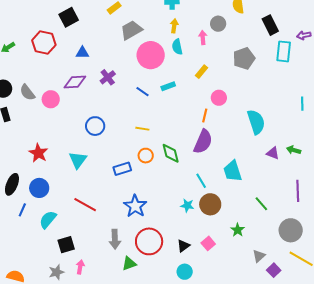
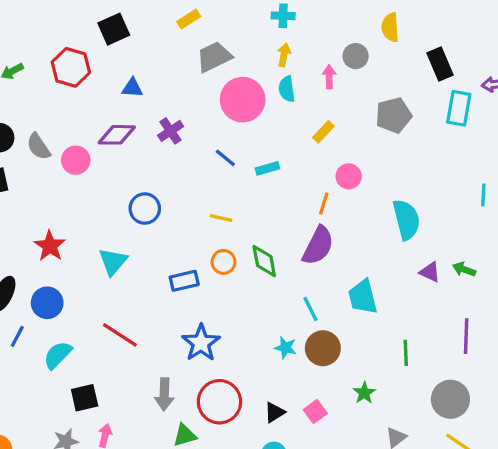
cyan rectangle: (168, 86) -> (267, 168), moved
green line: (261, 204) -> (406, 353), turned 35

